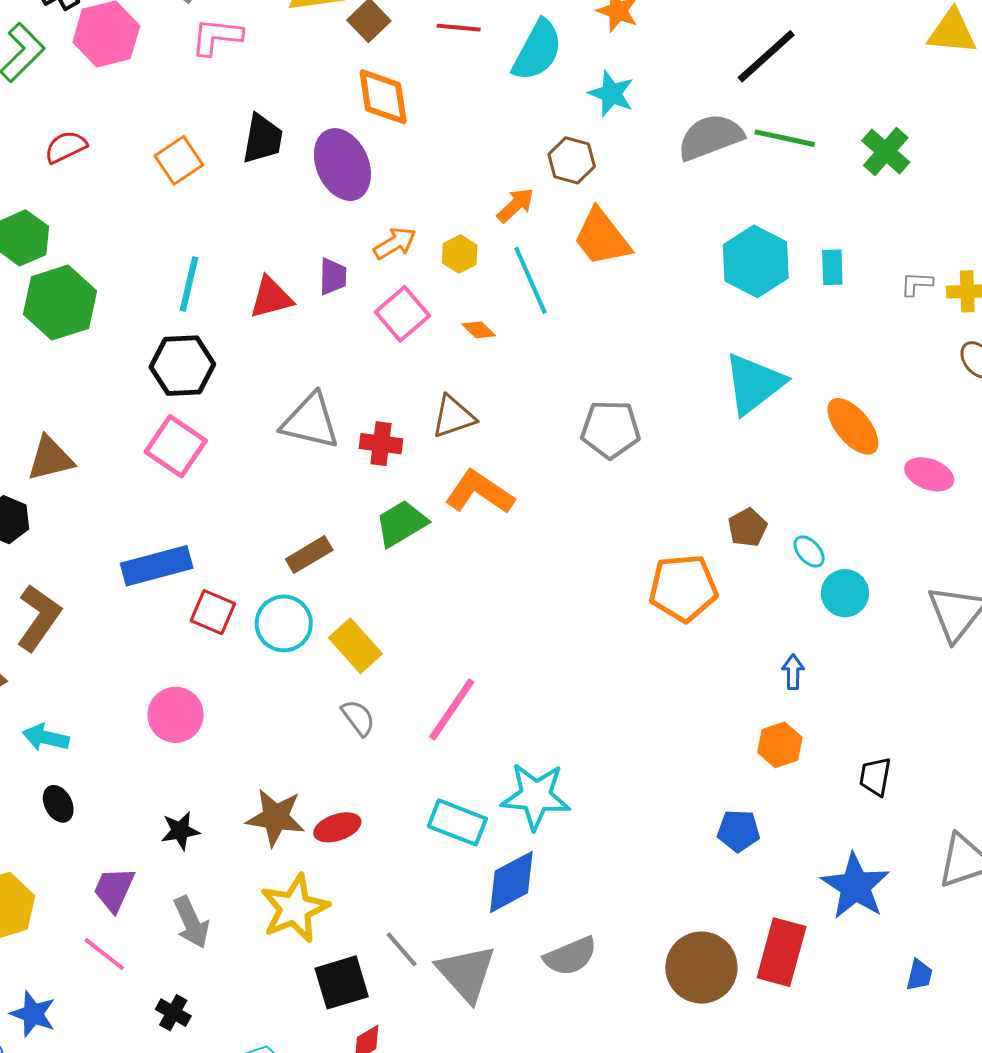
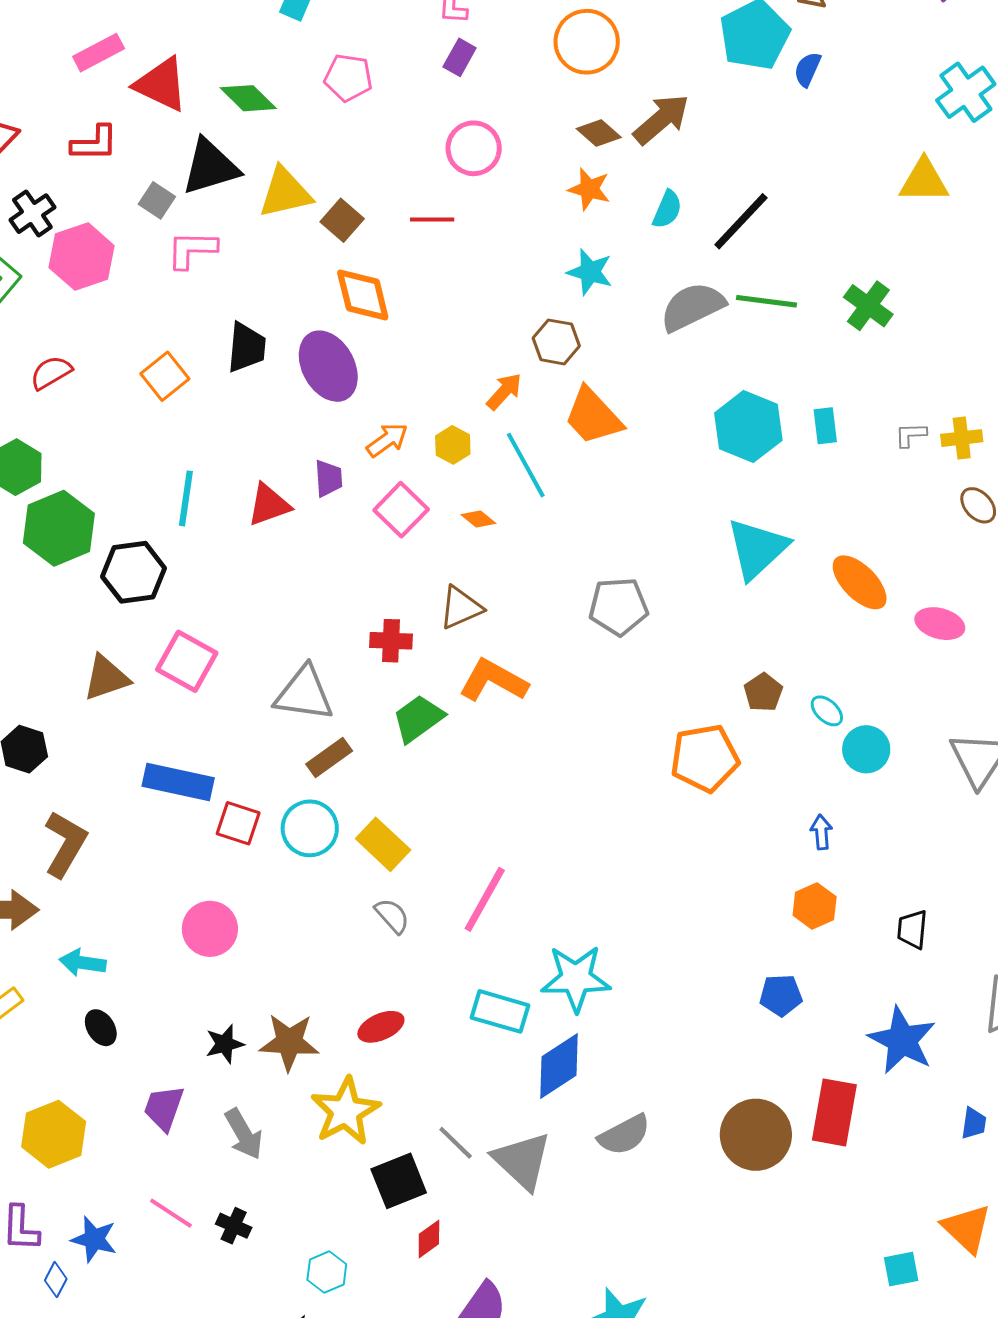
cyan semicircle: (537, 50) -> (667, 209), moved, size x0.6
black hexagon: (182, 366) -> (133, 572), moved
gray triangle: (310, 421) -> (304, 694), moved
brown triangle: (50, 459) -> (106, 678), moved
blue rectangle: (157, 566) -> (178, 782), turned 32
brown star: (276, 817) -> (289, 1042), moved
pink line: (104, 954) -> (171, 1213), moved

